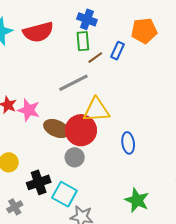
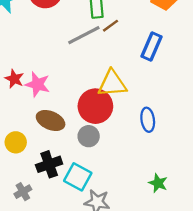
blue rectangle: (117, 51) -> (152, 46), moved, size x1.4
gray line: (73, 83) -> (84, 35), moved
brown ellipse: (57, 129) -> (51, 120), moved
green star: (137, 200) -> (158, 183), size x0.7

